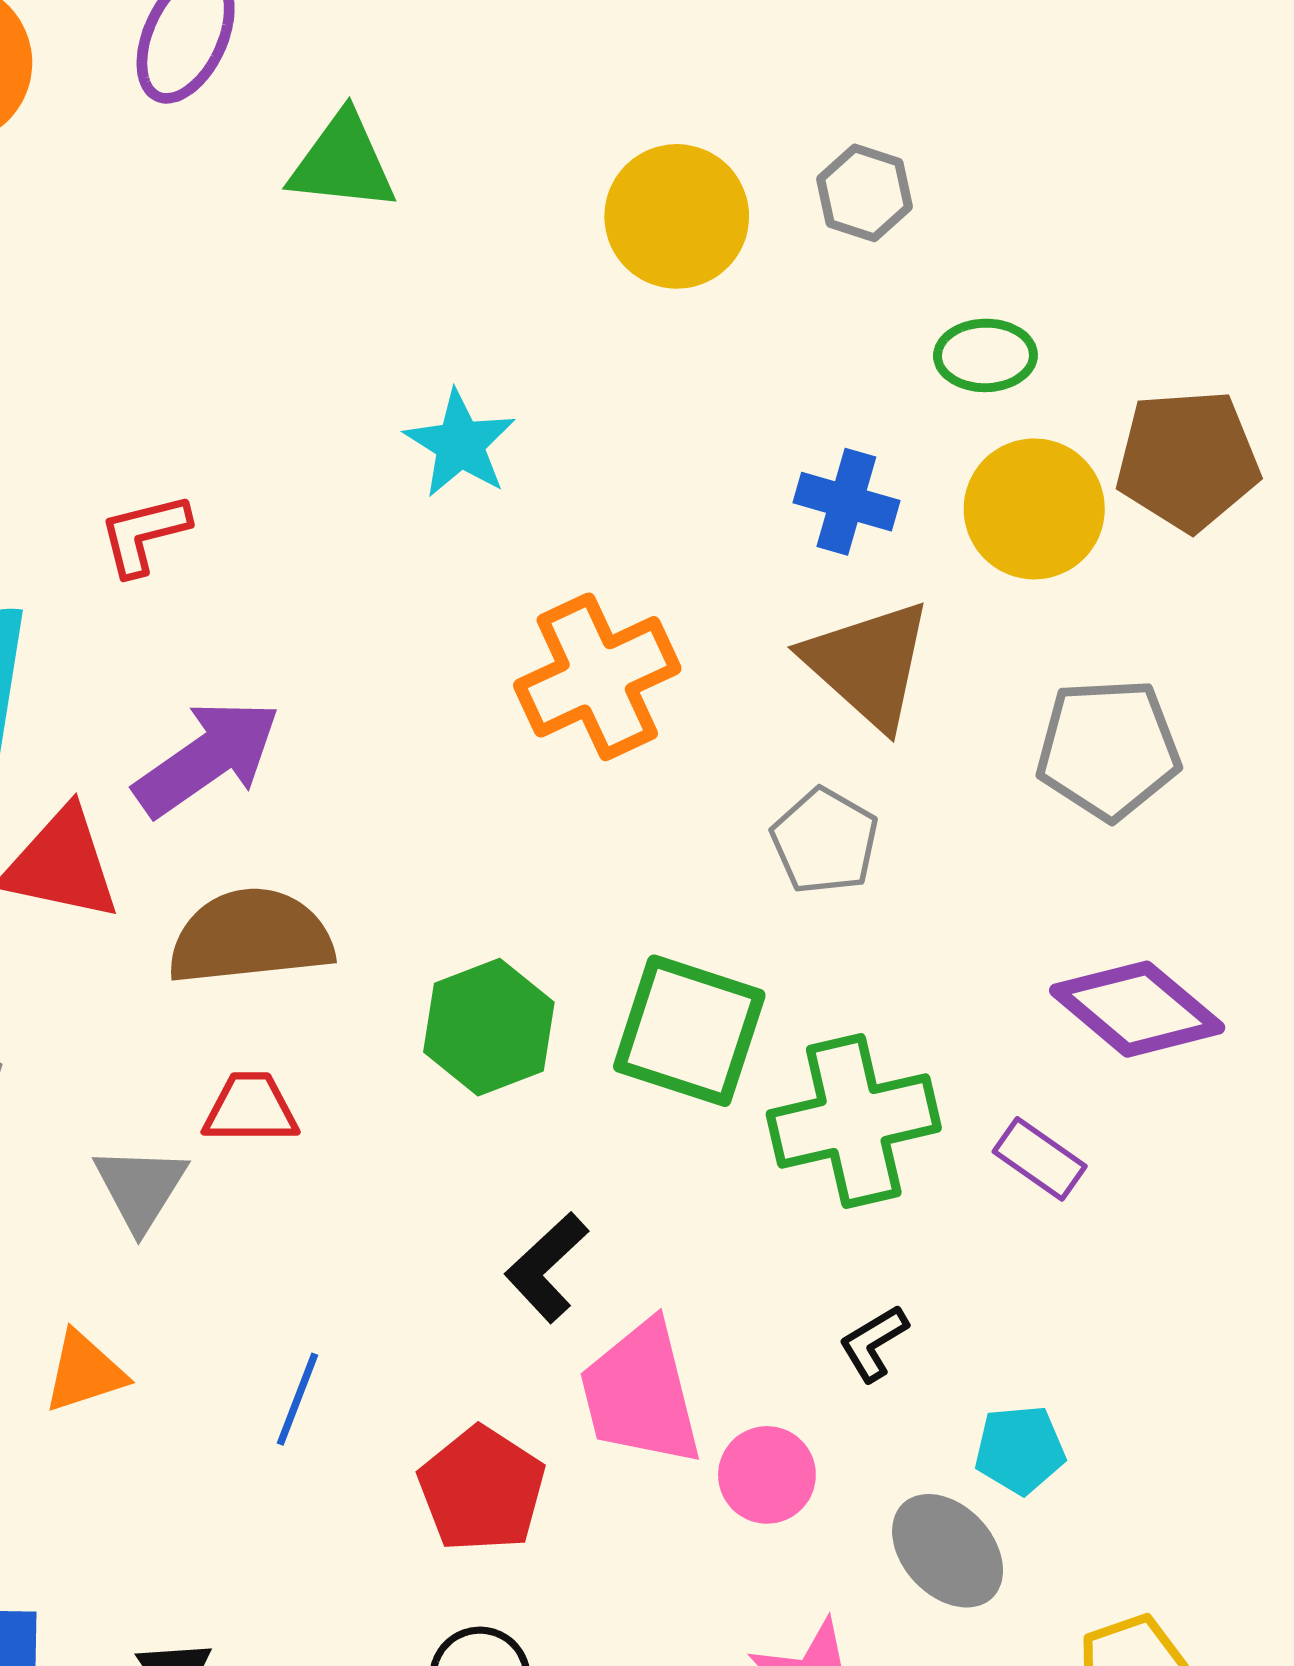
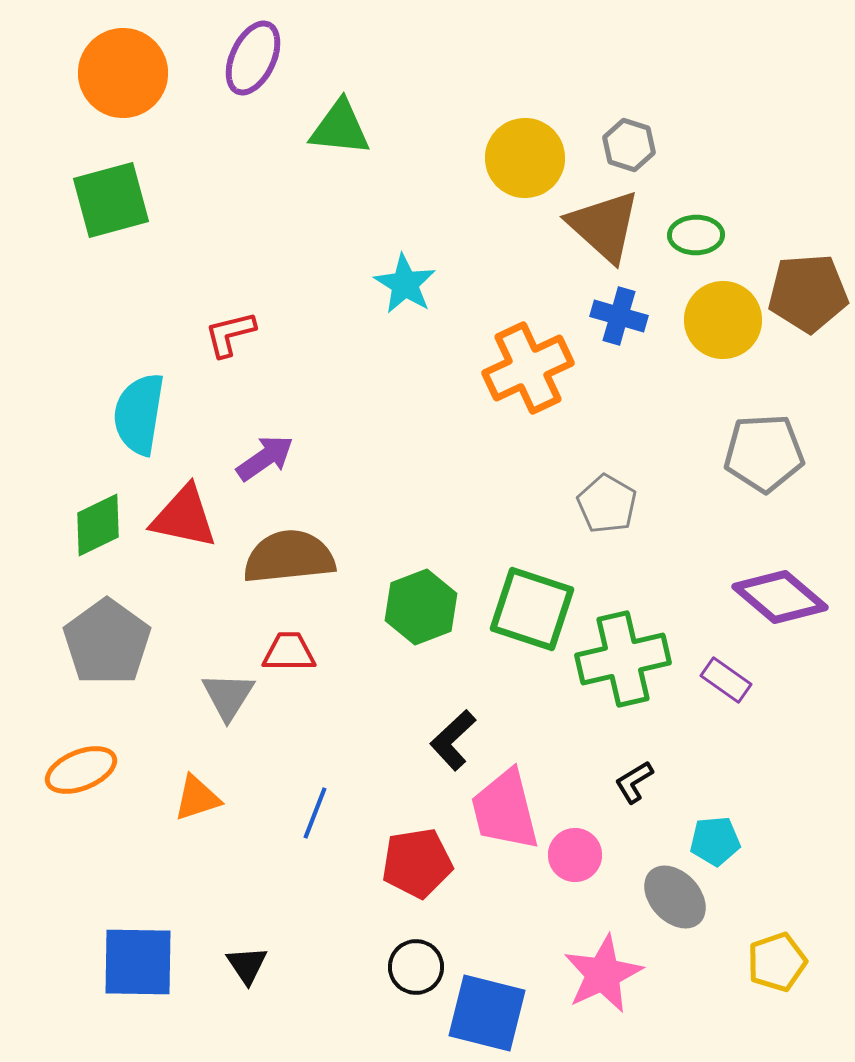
brown triangle: (868, 664) -> (604, 226), moved
orange cross: (597, 677) -> (528, 368), moved
purple arrow: (207, 758) -> (265, 458), size x0.7
red pentagon: (482, 1489) -> (417, 863), turned 30

